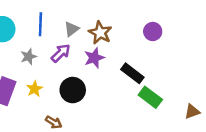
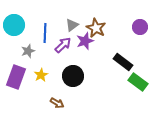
blue line: (40, 24) -> (45, 33), moved
gray star: (29, 57) -> (28, 51), moved
purple star: (94, 58) -> (85, 41), moved

